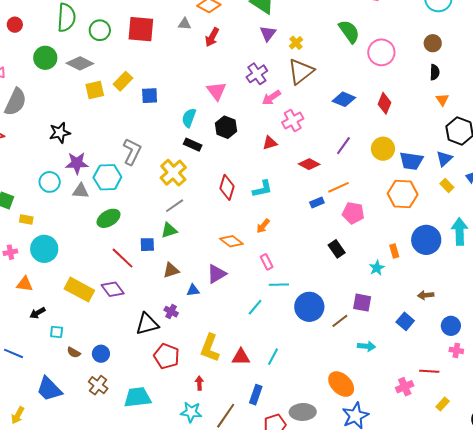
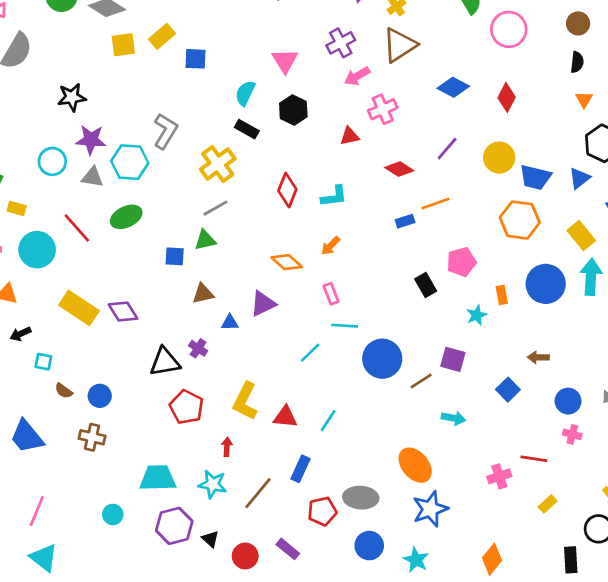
yellow rectangle: (447, 186) -> (581, 236), moved, size x1.5
pink pentagon: (353, 213) -> (461, 262), moved, turned -30
red line: (123, 258) -> (77, 228), moved
brown cross: (98, 385) -> (92, 437), turned -30
cyan trapezoid: (137, 397) -> (158, 478), moved

